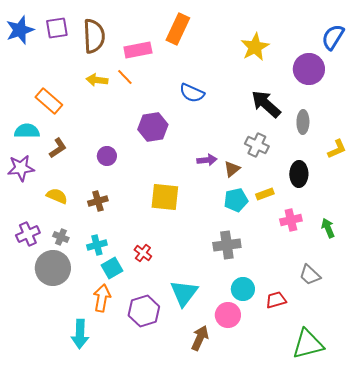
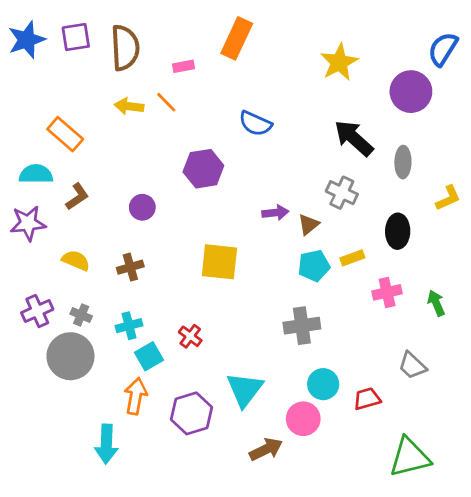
pink rectangle: (138, 50) -> (184, 66), size x0.6
brown arrow: (200, 338) -> (266, 449), turned 40

